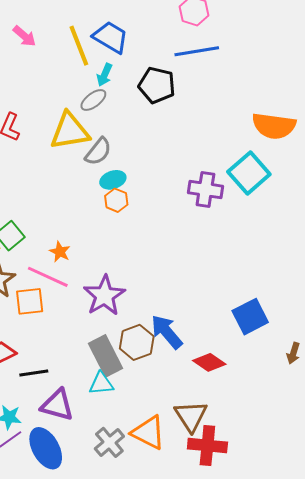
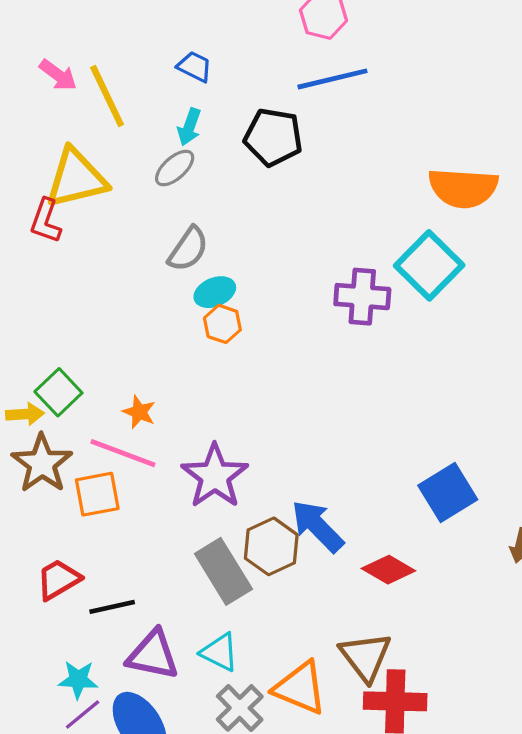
blue trapezoid: (111, 37) -> (195, 67), size x0.6
yellow line: (79, 46) -> (107, 96), moved
yellow triangle: (70, 131) -> (76, 178), moved
cyan triangle: (101, 384) -> (220, 652), moved, turned 36

